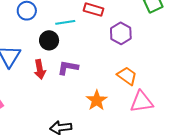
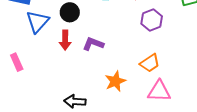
black circle: (49, 40) -> (70, 12), moved
orange trapezoid: (127, 76) -> (150, 63), turned 100

